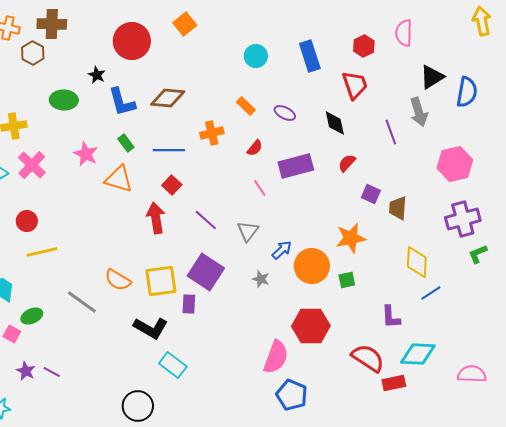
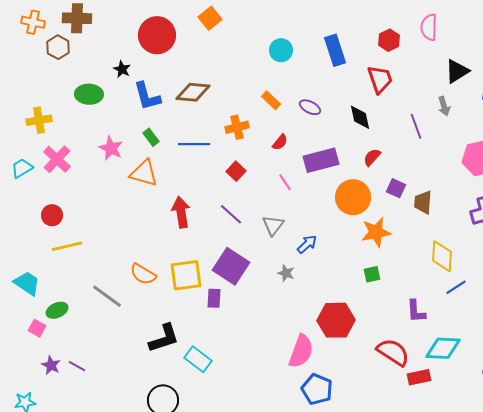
gray arrow: (419, 112) -> (444, 106), size x0.7
red square: (172, 185) -> (236, 171), moved
orange circle: (312, 266) -> (353, 197), moved
black L-shape: (151, 328) -> (164, 338), moved, turned -48

